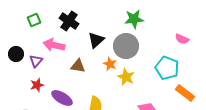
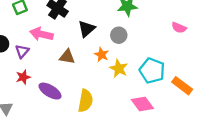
gray circle: (126, 46) -> (119, 35), size x0.6
cyan pentagon: (167, 68) -> (152, 71), moved

